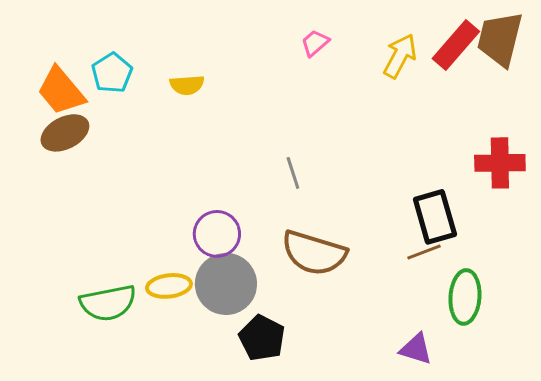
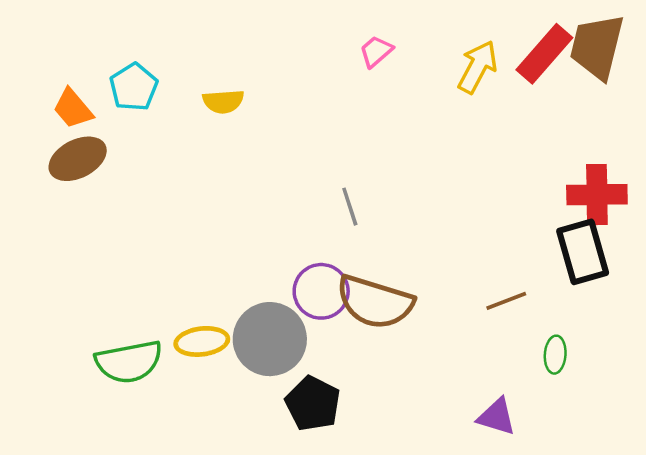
orange trapezoid: (61, 91) -> (73, 109), size x0.7
black rectangle: (435, 217) -> (583, 252), moved
purple circle: (217, 234) -> (321, 291), moved
green ellipse: (465, 297) -> (555, 355), size x0.6

